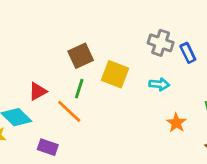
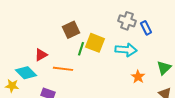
cyan arrow: (159, 84) -> (126, 50), size x1.5
green line: (79, 89) -> (81, 49), moved
orange line: (69, 111) -> (63, 69), turned -36

